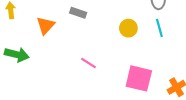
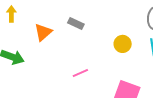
pink line: (88, 63) -> (80, 73), turned -63

